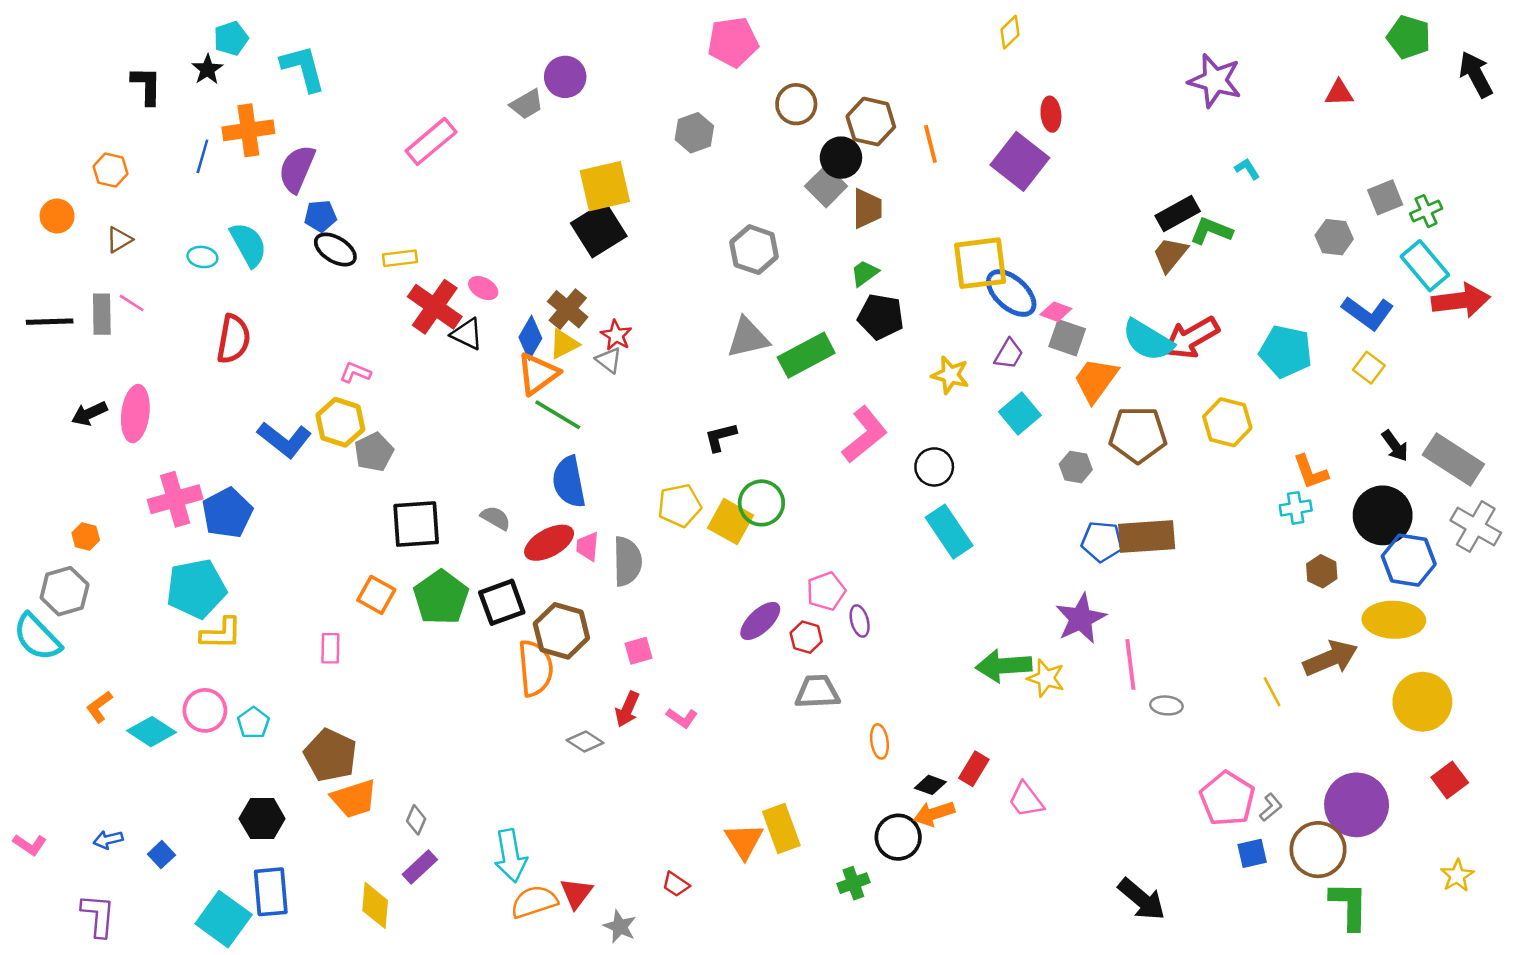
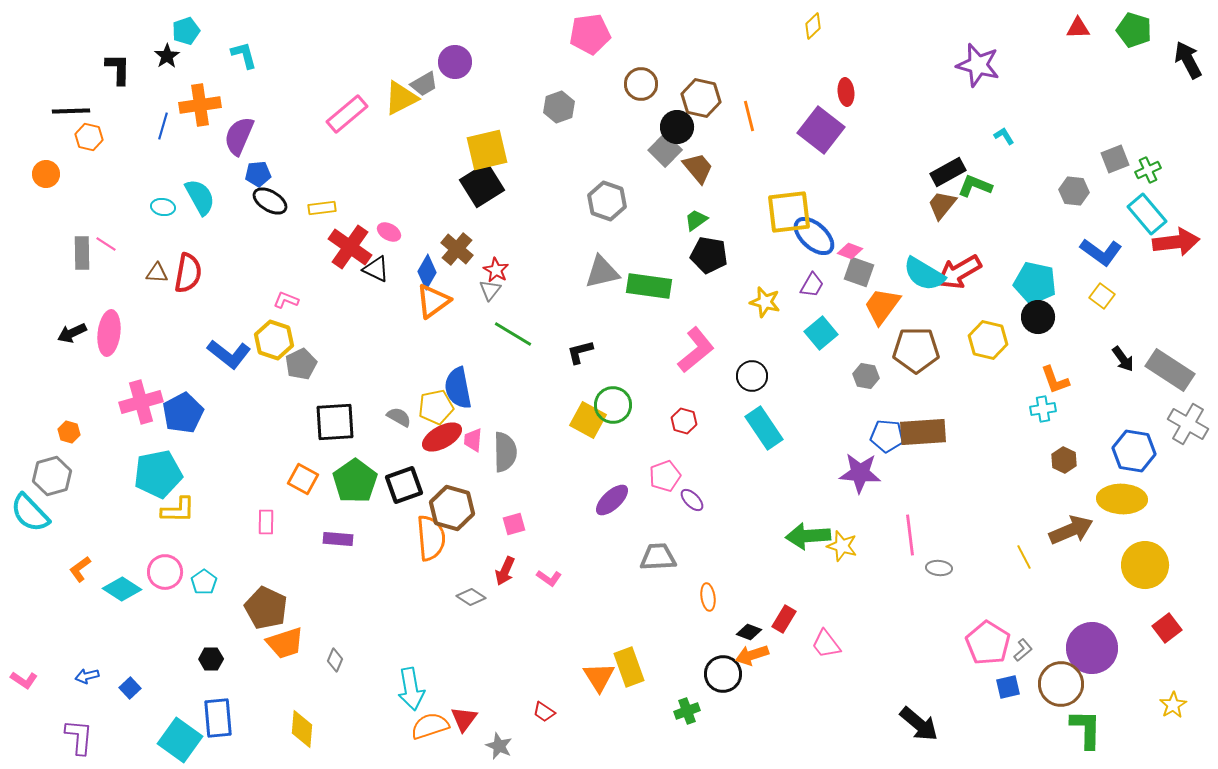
cyan L-shape: (303, 68) -> (244, 55), size x0.7
red triangle: (1339, 93) -> (1078, 28), moved
brown trapezoid: (867, 209) -> (698, 168), turned -40
brown triangle: (119, 240) -> (157, 273), moved, turned 35
black line: (50, 322) -> (71, 111), moved
yellow triangle: (564, 344) -> (401, 98), moved, size x1.4
green rectangle: (806, 355) -> (649, 286), turned 36
gray triangle: (609, 360) -> (490, 290), turned 30
green line: (558, 415) -> (513, 334), moved
yellow pentagon: (679, 505) -> (436, 407), moved
black circle: (1383, 515) -> (1038, 317), moved, size x0.7
purple star: (1081, 619) -> (860, 473), moved, turned 30
purple ellipse: (860, 621) -> (692, 500), turned -30
red hexagon: (806, 637) -> (684, 421), moved
black hexagon: (262, 819) -> (211, 659), size x0.7
purple rectangle: (420, 867) -> (338, 539), moved, turned 48

